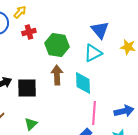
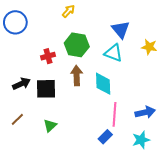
yellow arrow: (20, 12) -> (68, 11), moved
red cross: (29, 32) -> (48, 56), moved
cyan triangle: (93, 53) -> (113, 53), turned 48

